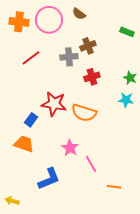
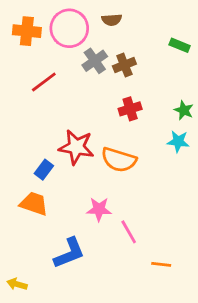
brown semicircle: (79, 14) -> (112, 20), turned -40
gray cross: (69, 57) -> (95, 61), moved, turned -30
pink star: (70, 148) -> (99, 209), turned -30

